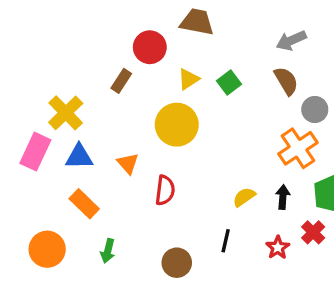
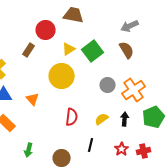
green square: (229, 83) -> (93, 51), size x1.5
gray circle: (315, 109) -> (108, 85), moved
red semicircle: (165, 190) -> (72, 117), moved
red cross: (313, 232) -> (144, 151), moved, turned 32
green arrow: (108, 251) -> (29, 150), moved

